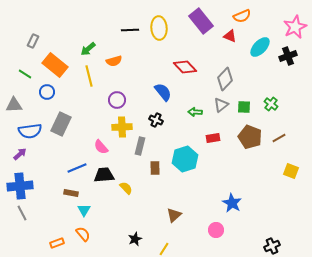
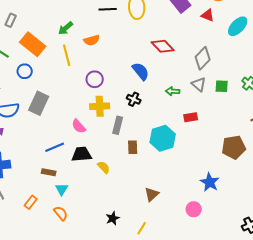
gray triangle: (221, 105) -> (199, 84), turned -42
brown pentagon: (250, 137) -> (234, 147), moved, turned -30
orange rectangle: (57, 243) -> (31, 202), moved, turned -32

